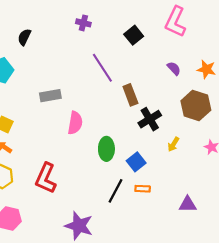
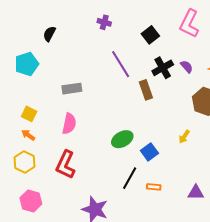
black cross: (150, 119) -> (163, 68), moved
pink semicircle: (75, 123) -> (69, 124), moved
green ellipse: (106, 149) -> (122, 139), turned 60
orange rectangle: (143, 189) -> (154, 187), moved

